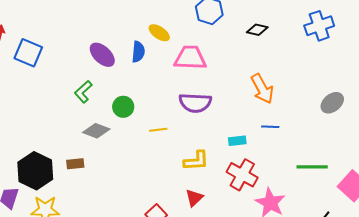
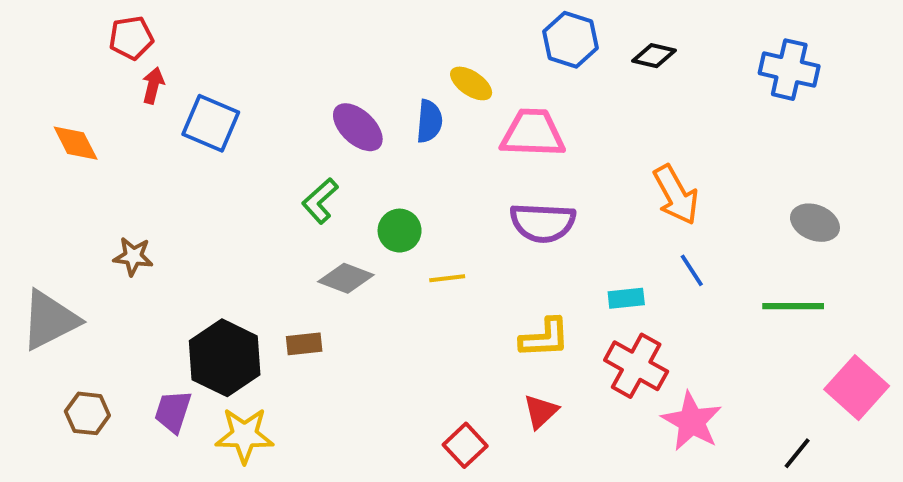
blue cross: (319, 26) -> (789, 70), turned 32
black diamond: (257, 30) -> (654, 56), moved
gray ellipse: (332, 103) -> (815, 223), turned 60
blue line: (270, 127) -> (692, 270), turned 54
yellow line: (158, 130) -> (447, 278), moved
green line: (312, 167) -> (793, 306), moved

